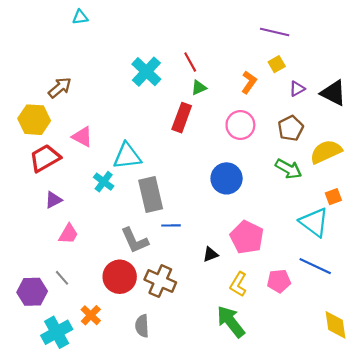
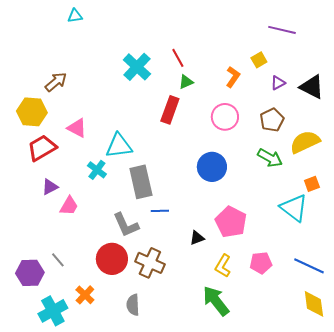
purple line: (275, 32) -> (282, 30), moved
pink trapezoid: (68, 234) -> (69, 206), moved
blue line: (315, 266) -> (309, 266), moved

